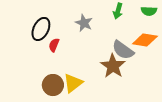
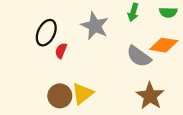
gray star: (84, 23) -> (95, 26), size x1.4
brown star: (113, 66) -> (150, 96), moved

